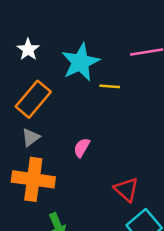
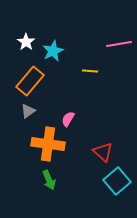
cyan star: (80, 62) -> (53, 51), moved, size x0.7
orange cross: (33, 179) -> (48, 144), moved

